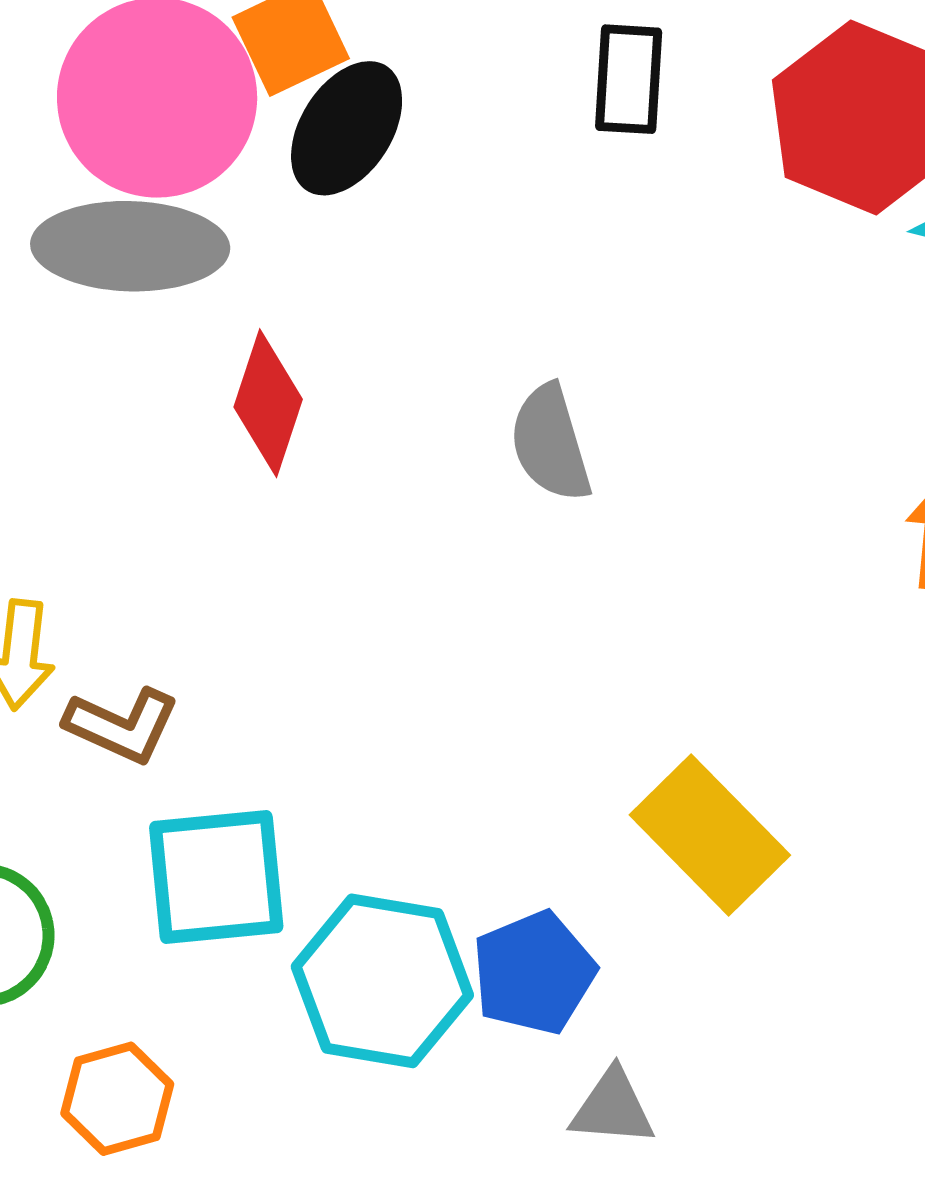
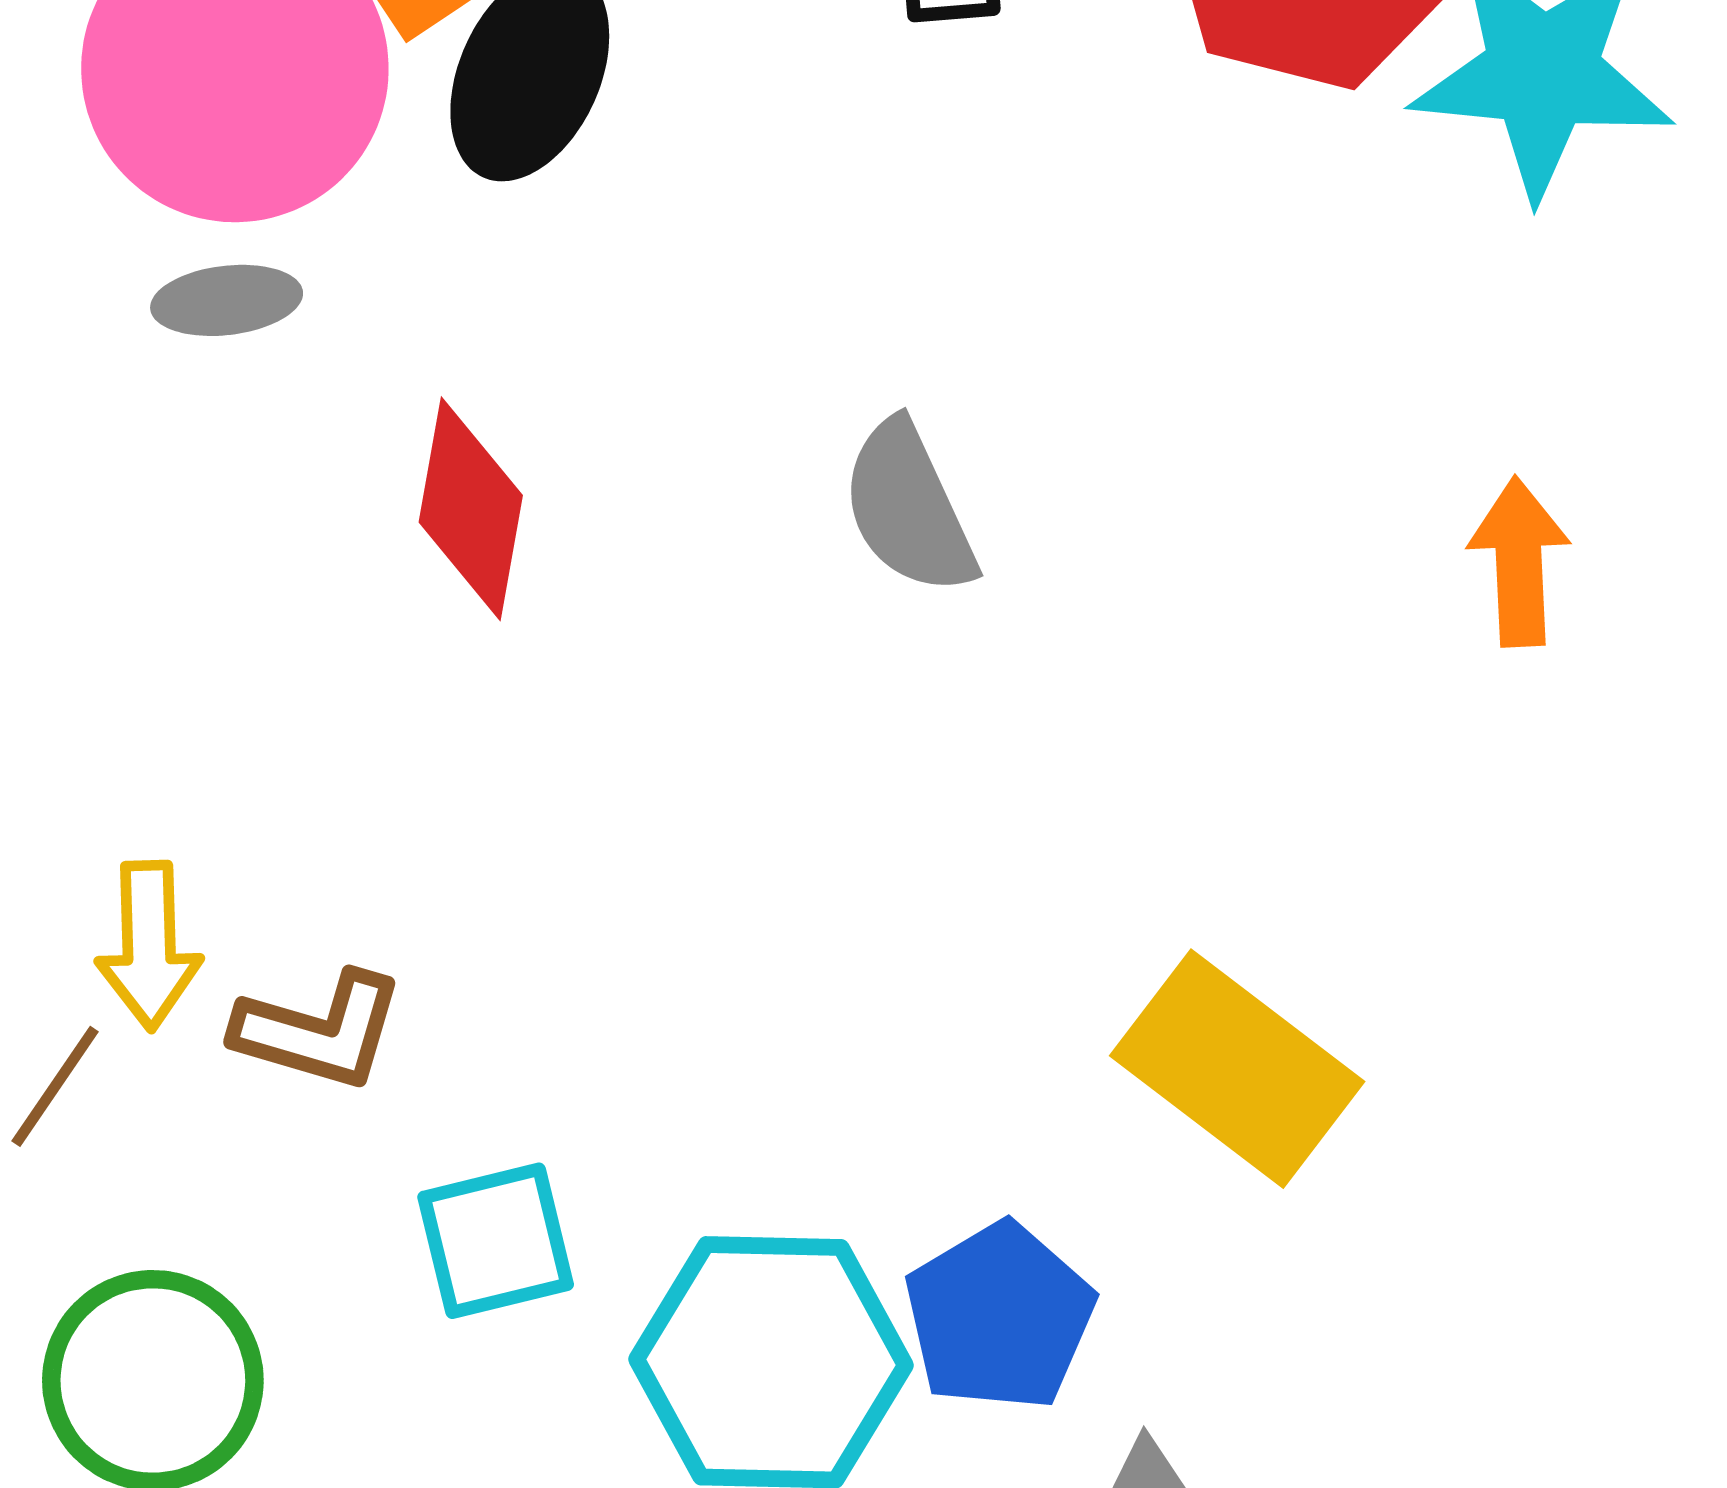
gray ellipse: (130, 246) -> (227, 300), size x0.5
cyan square: (216, 877) -> (496, 1241), size x0.7

